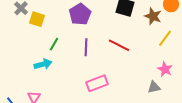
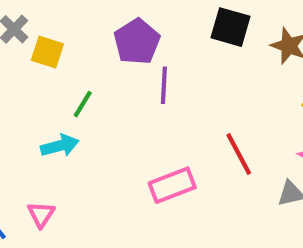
red line: (119, 45) -> (239, 154), moved, turned 35
purple line: (86, 47) -> (164, 85), moved

